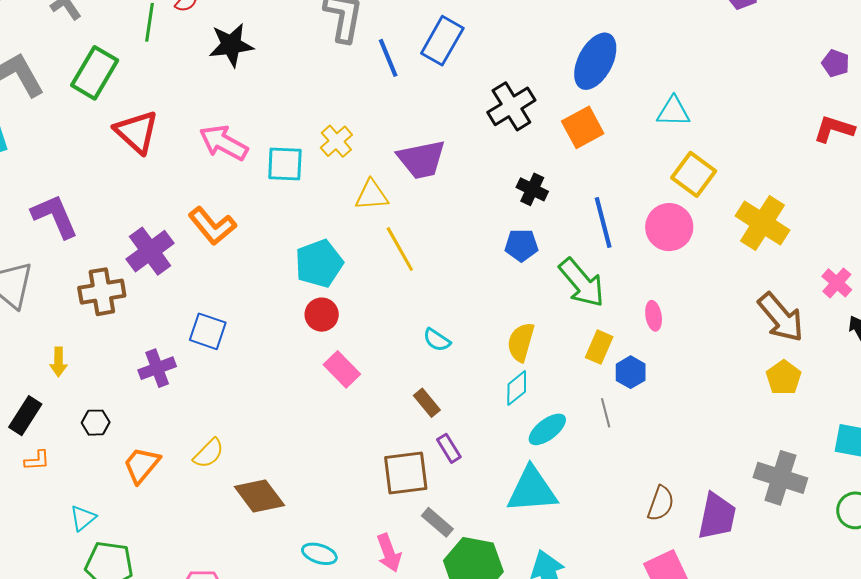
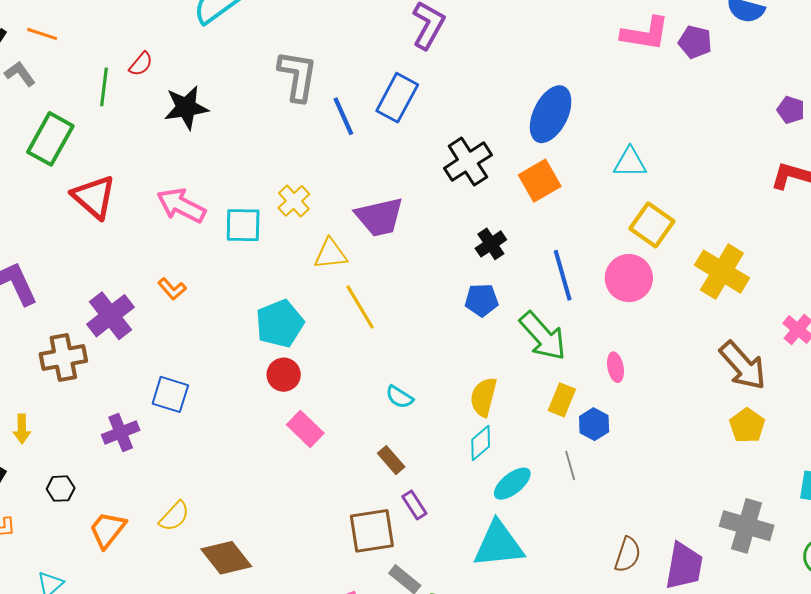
black cross: (532, 189) -> (491, 244), turned 32
orange L-shape: (212, 226) -> (172, 289), size x0.6

